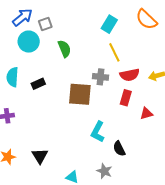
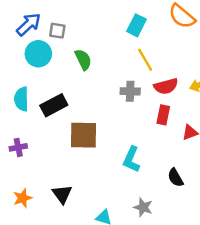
gray square: (45, 24) -> (57, 31), turned 32
black rectangle: (38, 84) -> (54, 105), size x1.5
brown square: (80, 94) -> (83, 135), moved
black semicircle: (119, 149) -> (175, 178), moved

